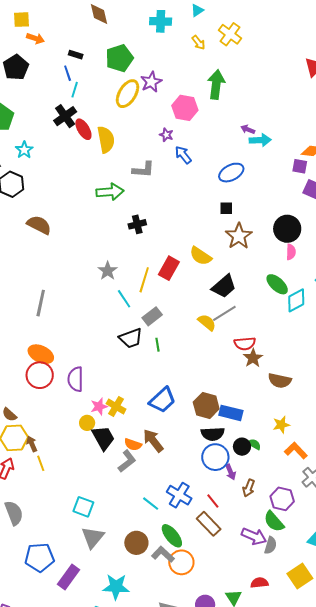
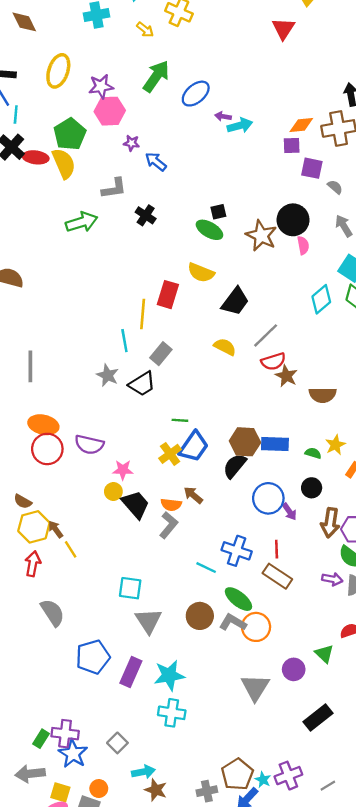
green pentagon: (119, 58) -> (70, 134), moved
purple star: (151, 82) -> (101, 86), turned 30
green arrow: (216, 85) -> (156, 76), moved, turned 40
yellow ellipse: (128, 94) -> (58, 71), moved
pink hexagon: (185, 108) -> (110, 111), moved
red ellipse: (83, 129) -> (36, 157), turned -40
blue ellipse: (231, 173) -> (196, 94), moved
black cross: (137, 224) -> (146, 215), moved, turned -30
brown star: (239, 236) -> (261, 236), moved
gray star: (108, 271) -> (108, 375), moved
green ellipse: (277, 284) -> (209, 230), moved
cyan line: (124, 299) -> (124, 341), turned 36
gray line: (224, 313) -> (266, 335), moved
green line: (158, 345) -> (180, 420), moved, turned -64
purple semicircle: (75, 379) -> (89, 445), turned -65
yellow cross: (116, 406) -> (170, 454), moved, turned 36
pink star: (99, 407) -> (123, 470), turned 30
black semicircle: (213, 434) -> (235, 466), moved, turned 145
brown arrow: (153, 441) -> (193, 495), size x0.7
green semicircle: (254, 444) -> (313, 453), moved
black circle: (242, 447) -> (312, 488), moved
brown arrow: (249, 488) -> (330, 523), moved, size x1.4
red line: (213, 501) -> (277, 549), turned 49
purple arrow: (254, 536) -> (332, 579), size x0.7
cyan star: (116, 587) -> (169, 675), moved

